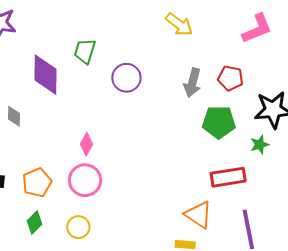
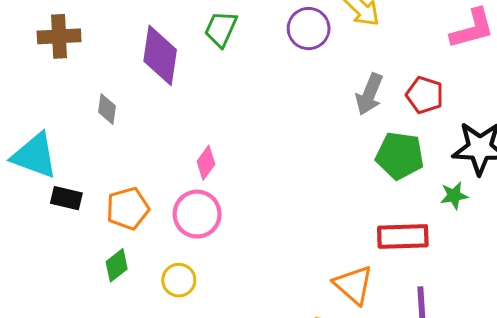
purple circle: (126, 78) -> (309, 29), moved

